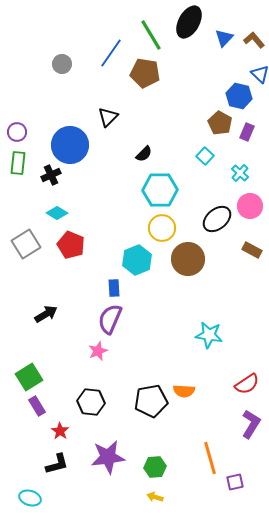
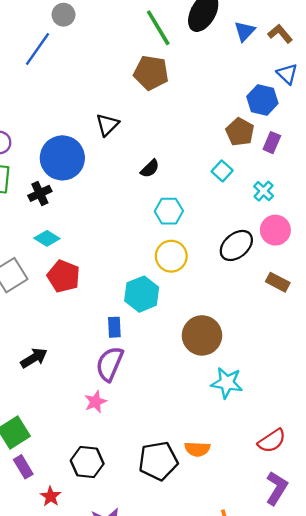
blue line: (111, 53) -> (37, 49), moved
gray circle: (62, 64) -> (64, 15), moved
cyan hexagon: (160, 190) -> (169, 211), size x0.7
brown circle: (188, 259) -> (202, 335), moved

